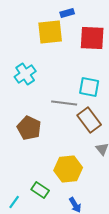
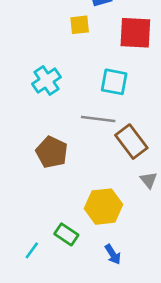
yellow square: (50, 32) -> (80, 25), size x0.6
cyan square: (89, 87) -> (114, 82), moved

